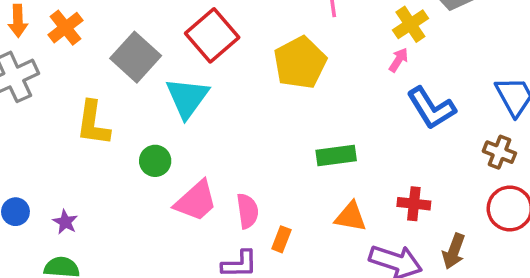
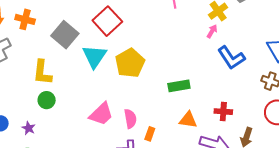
orange cross: (65, 28) -> (25, 19), turned -36
yellow pentagon: (300, 63) -> (130, 63), moved
green circle: (155, 161) -> (47, 100), moved

